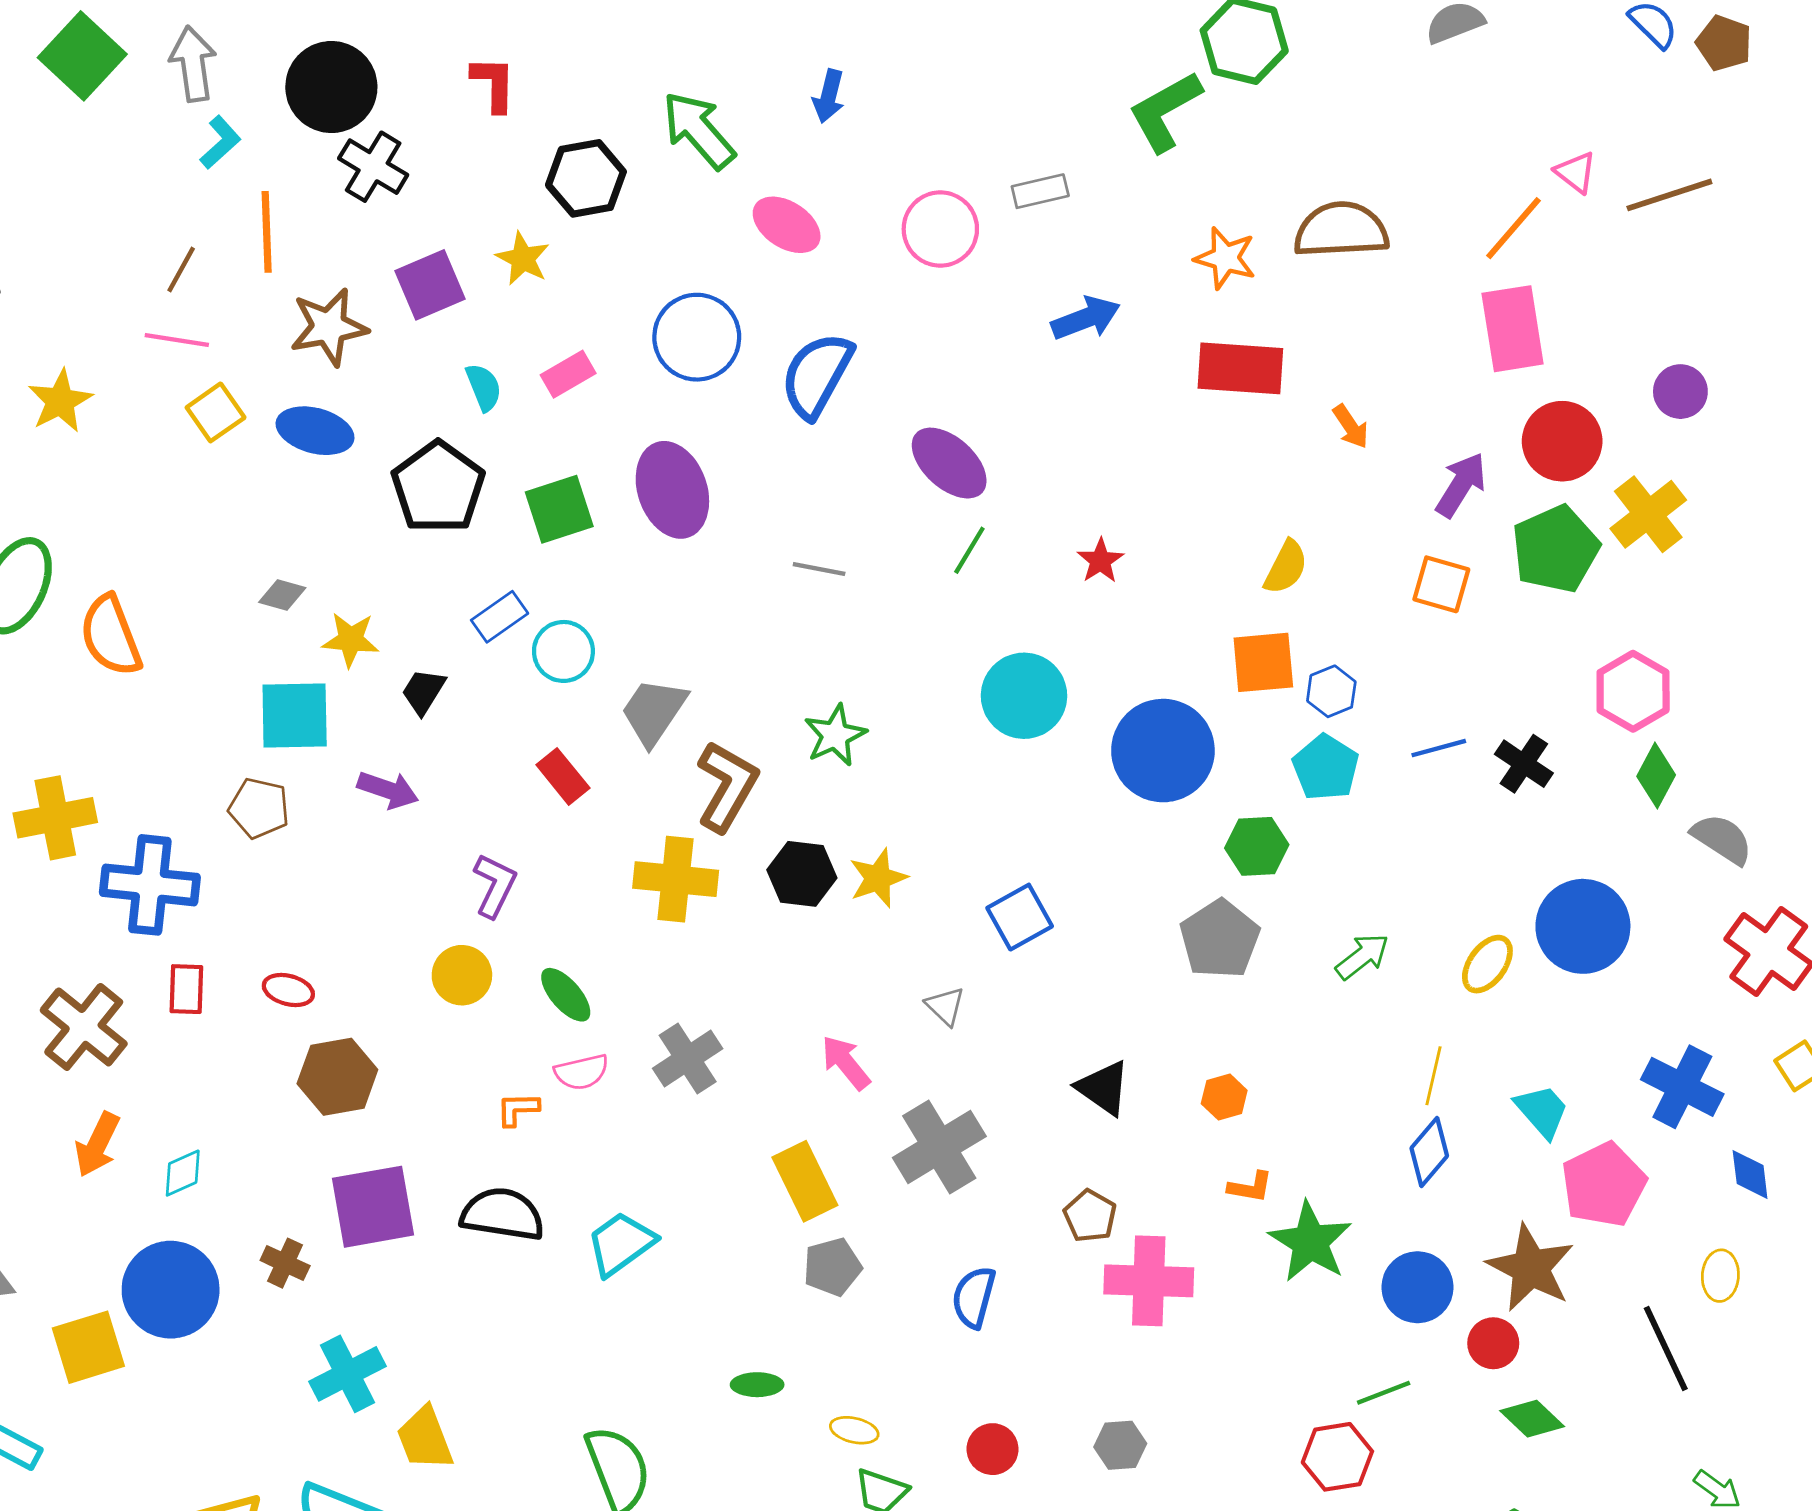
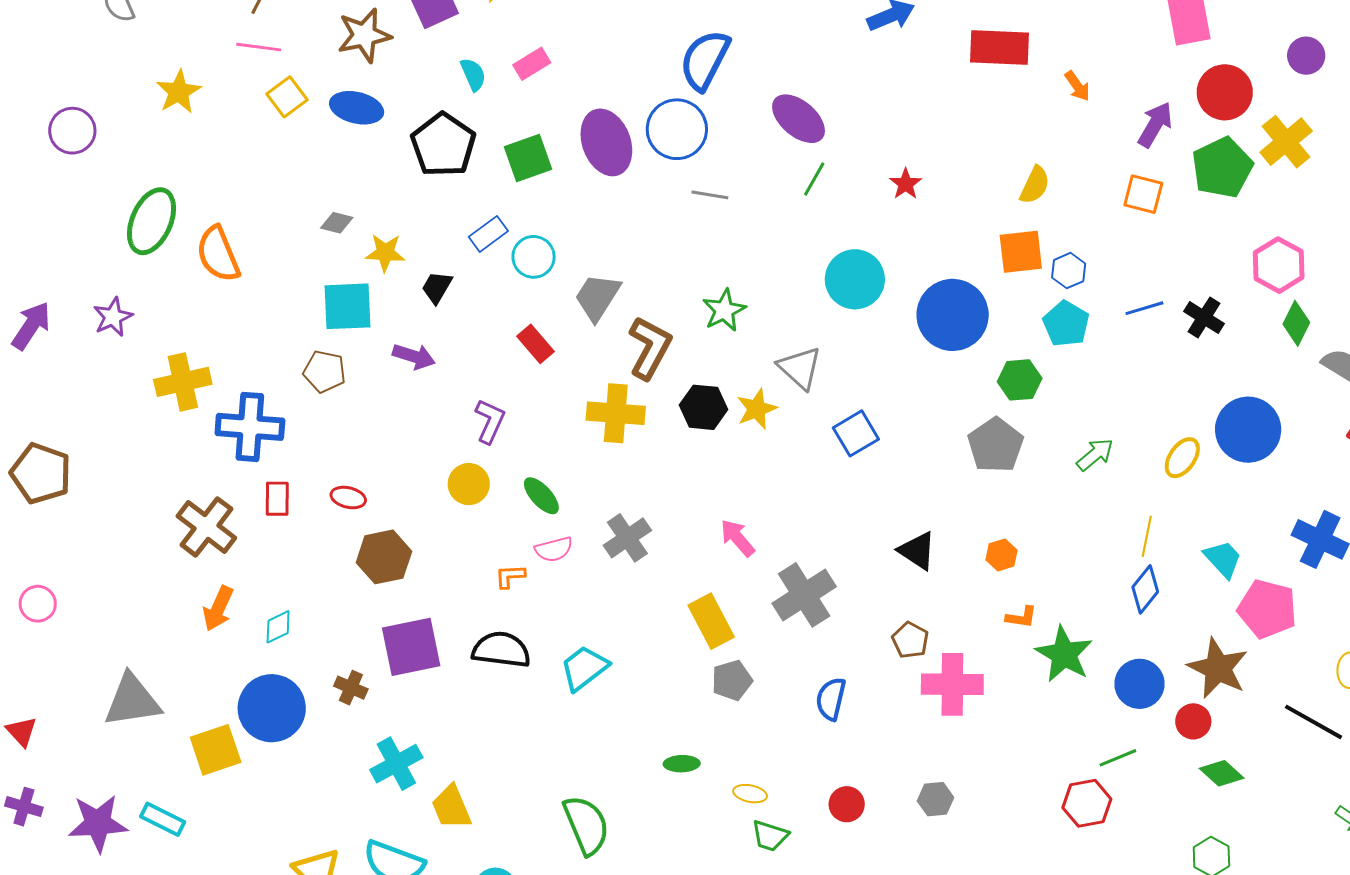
blue circle: (697, 337) -> (677, 129), moved
gray triangle: (945, 1006) -> (800, 368), moved, size x1.6
pink pentagon: (1604, 1185) -> (1267, 609), turned -30
black line: (1666, 1349) -> (1313, 722), turned -34

